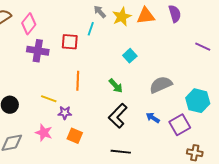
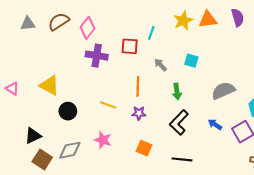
gray arrow: (100, 12) -> (160, 65), moved
cyan square: (130, 56) -> (191, 61), turned -32
green arrow: (116, 86) -> (177, 92), turned 35
purple star: (65, 113) -> (139, 113), moved
orange square: (75, 136) -> (144, 148), moved

